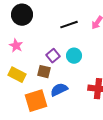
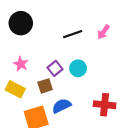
pink star: (16, 46) -> (21, 64), moved
brown square: (44, 72) -> (45, 86), turned -32

